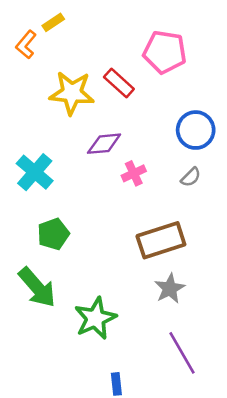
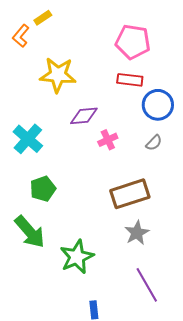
red rectangle: (119, 83) -> (130, 80), moved, turned -35

